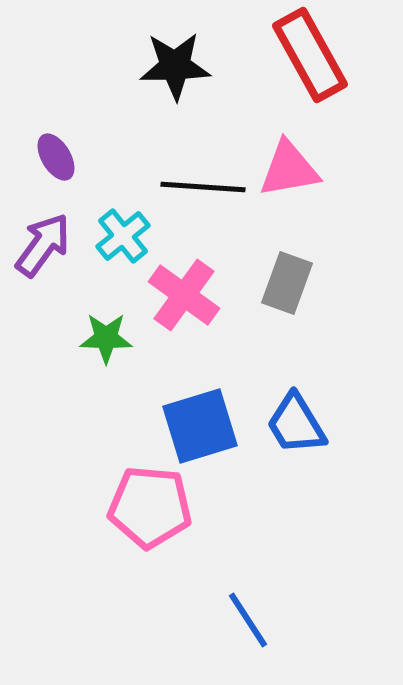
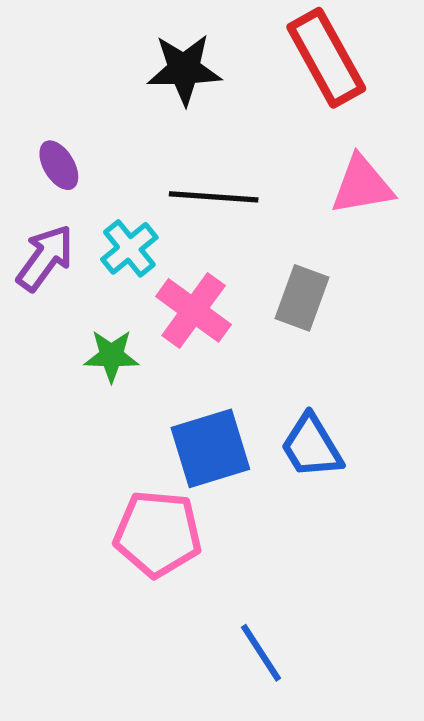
pink triangle: (289, 169) -> (362, 185), moved

